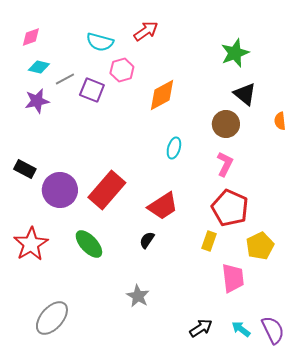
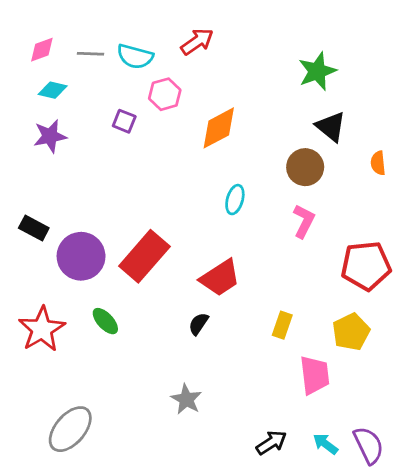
gray line: (65, 79) -> (90, 54), moved, turned 30
purple square: (92, 90) -> (124, 121), size x0.7
red pentagon: (230, 208) -> (366, 266), moved, turned -30
green ellipse: (89, 244) -> (105, 321), moved, size x0.7

